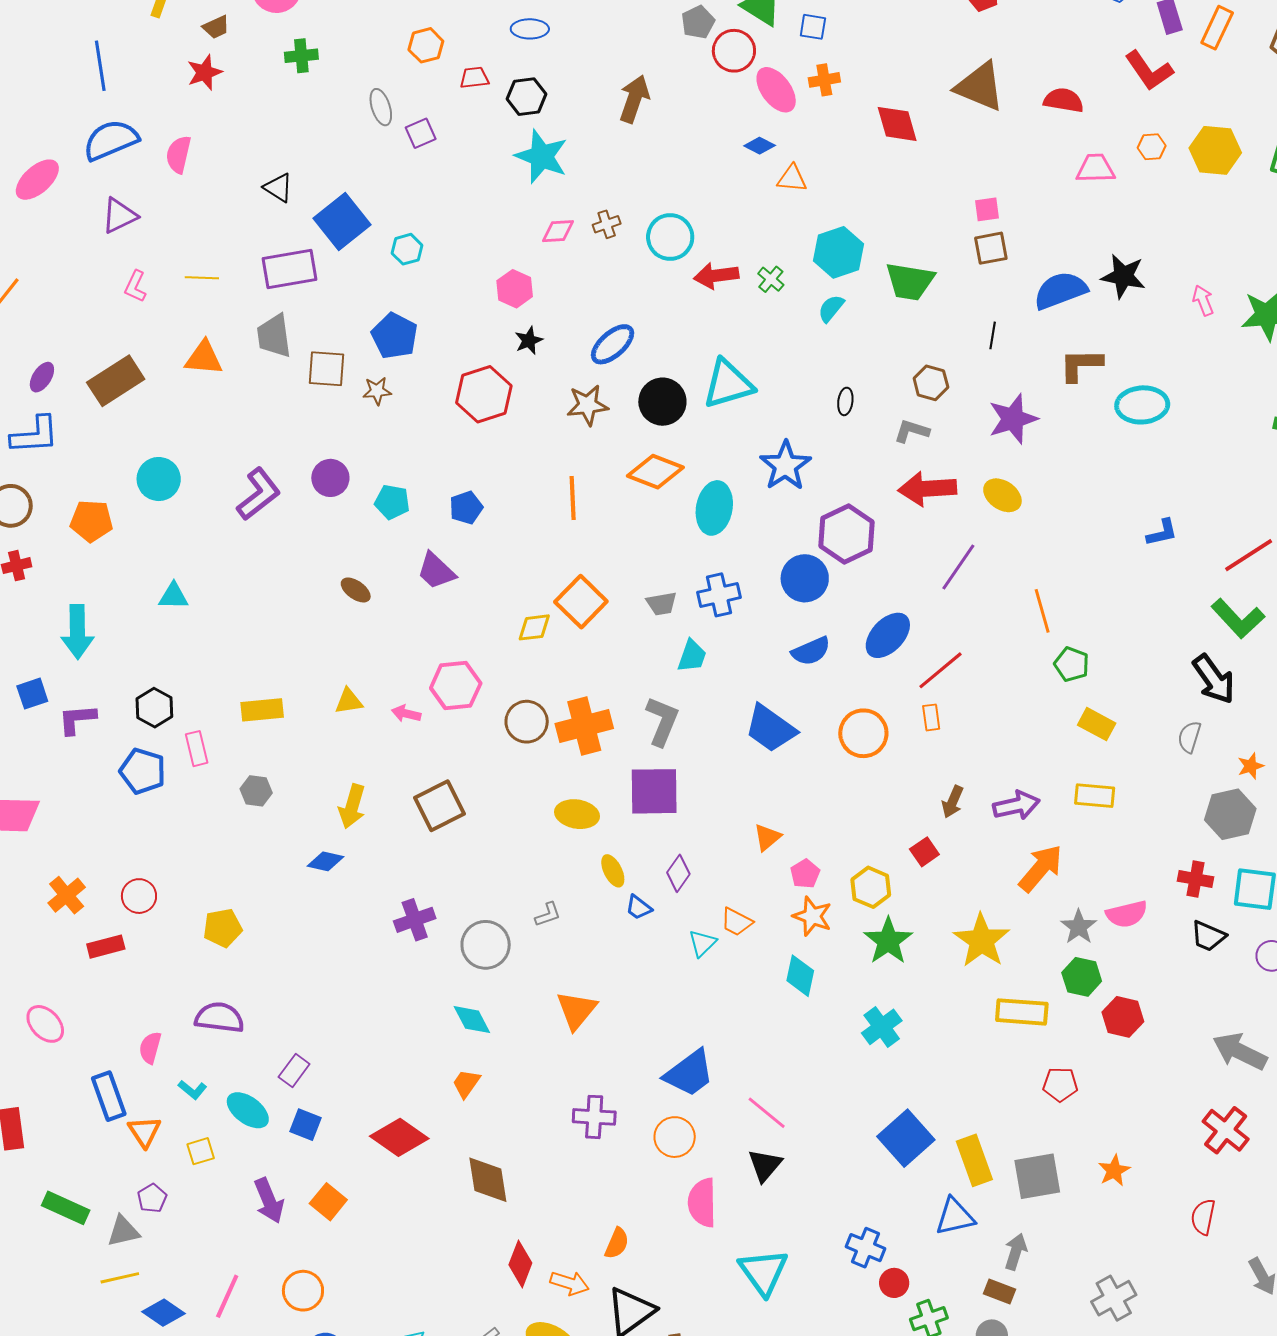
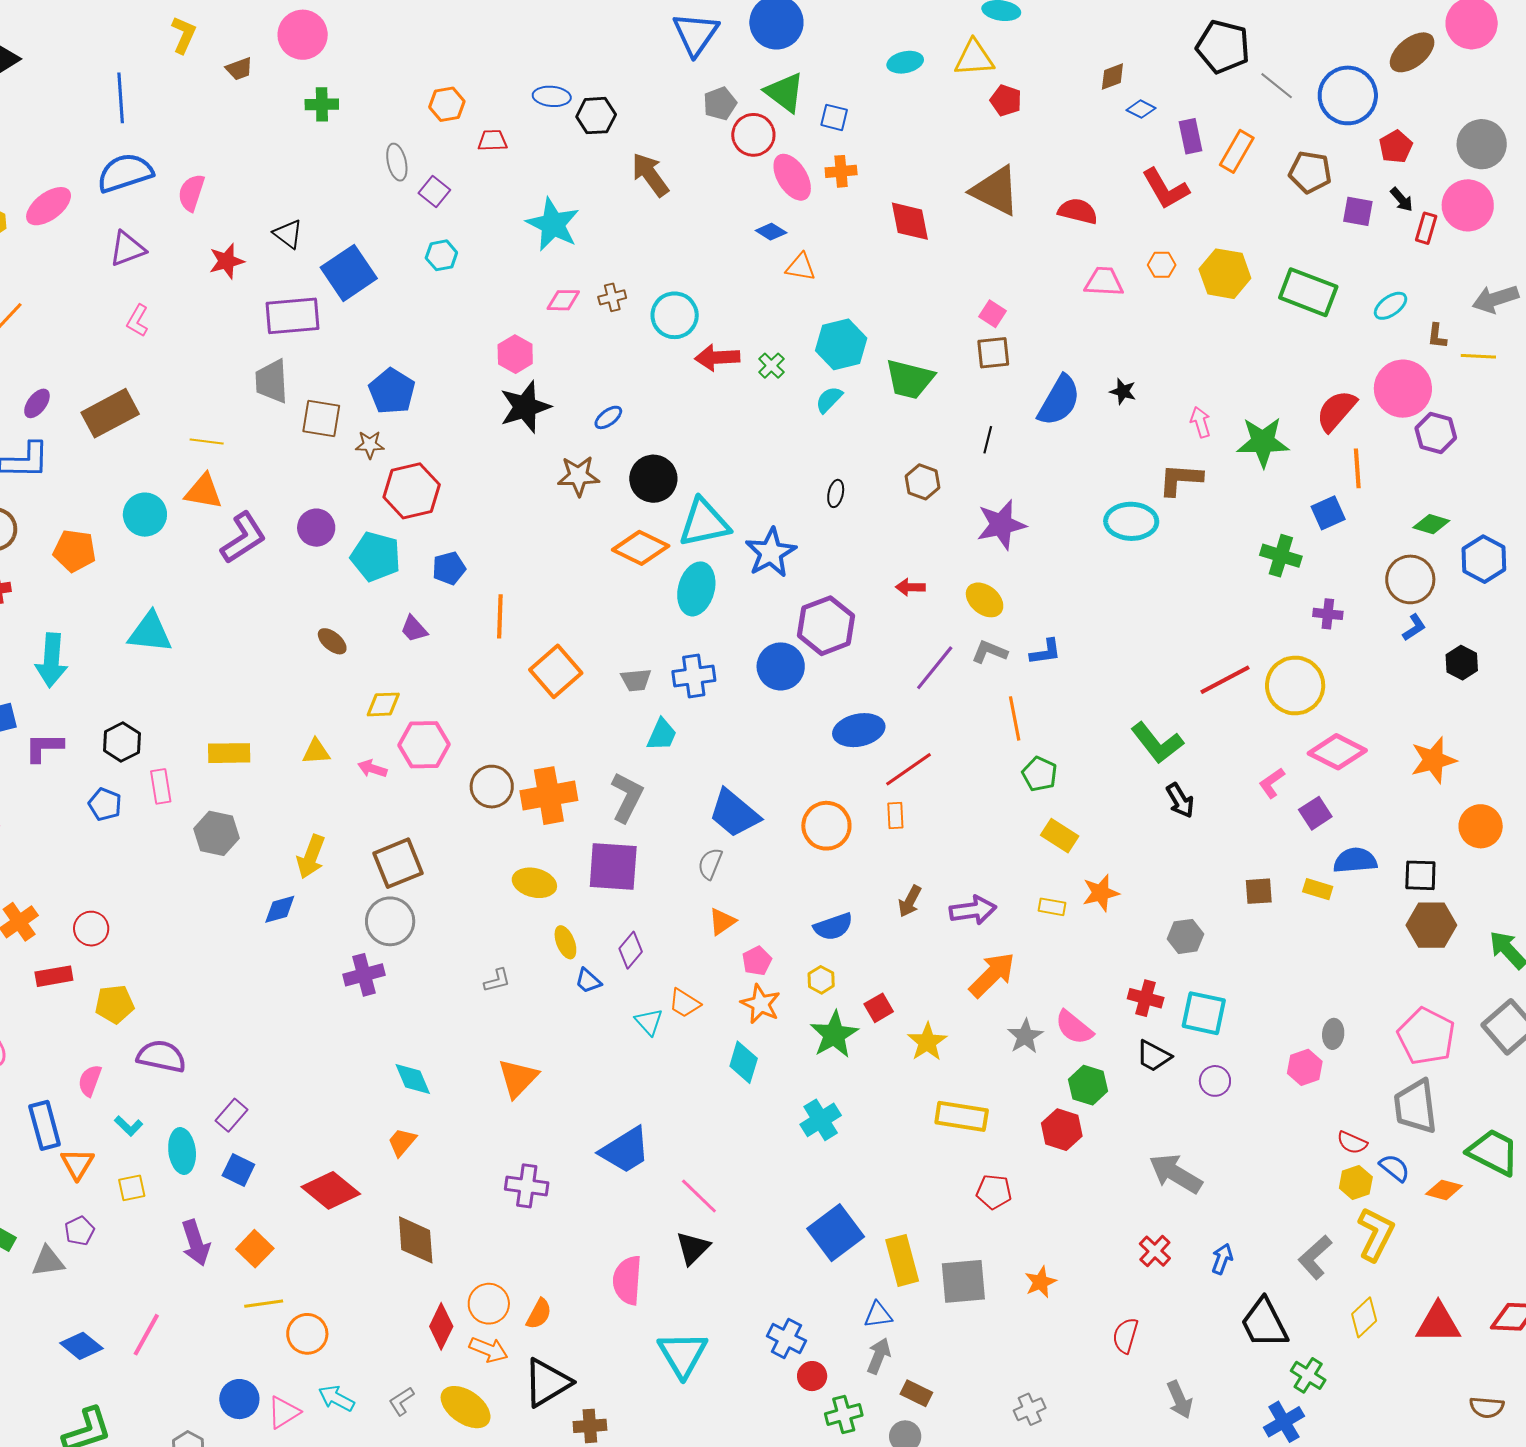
red star: (205, 72) -> (227, 261), moved
black hexagon: (527, 97) -> (596, 116), moved
brown arrow: (634, 99) -> (650, 175), turned -60
purple square: (421, 133) -> (434, 191), turned -32
pink square: (987, 209) -> (993, 314), turned 36
cyan hexagon: (407, 249) -> (441, 255), moved
black star: (1123, 276) -> (1123, 391), size x0.6
yellow line: (202, 278) -> (207, 441), moved
blue semicircle: (1060, 291) -> (1059, 401), turned 136
black star: (529, 341) -> (525, 407), size x1.8
blue ellipse: (613, 344) -> (608, 417), size x0.6
orange triangle: (204, 358) -> (204, 492), moved
brown L-shape: (1081, 365) -> (1180, 479), moved
cyan triangle: (728, 384) -> (704, 523), moved
red hexagon: (484, 394) -> (412, 491), moved
gray L-shape: (912, 431) -> (989, 652), moved
red arrow: (927, 489) -> (910, 587), size x0.5
orange line: (573, 498) -> (500, 616), moved
cyan pentagon: (392, 502) -> (376, 557), size x1.4
blue L-shape: (1162, 533) -> (1045, 652), moved
purple trapezoid: (436, 571) -> (414, 629), size x0.7
cyan triangle: (173, 596) -> (150, 632), size x1.5
green L-shape: (1238, 619) -> (1157, 743), moved
yellow diamond: (534, 627) -> (383, 704), moved
blue ellipse: (888, 635) -> (859, 730), turned 30
blue semicircle: (811, 651) -> (833, 927), moved
black arrow: (1214, 679) -> (1180, 801), size x0.7
gray semicircle: (1189, 737) -> (710, 864), moved
orange star: (1251, 766) -> (1101, 893), moved, size x1.4
blue pentagon: (143, 771) -> (105, 804), size x0.7
gray hexagon: (256, 791) -> (217, 833), size x1.4
yellow rectangle: (1095, 796) -> (1052, 907), size x0.7
gray hexagon: (1230, 814) -> (1185, 936), size x0.7
red square: (924, 852) -> (879, 1008), moved
blue diamond: (325, 861) -> (280, 909), turned -33
yellow hexagon: (871, 887) -> (821, 980), size x0.7
pink semicircle: (1127, 914) -> (1074, 1027), turned 48
yellow pentagon: (223, 928) -> (114, 1004), moved
yellow star: (982, 941) -> (927, 1042), size x0.7
cyan triangle: (702, 943) -> (649, 1022), turned -32
gray circle: (486, 945) -> (390, 921), moved
green hexagon: (1082, 977) -> (1088, 1085), moved
cyan ellipse: (248, 1110) -> (182, 1151), turned 42
red cross: (1226, 1130) -> (1155, 1251), size x0.7
orange circle: (675, 1137) -> (489, 1304), moved
blue triangle: (955, 1217) -> (878, 1315), size x0.7
gray arrow: (1016, 1252) -> (879, 1356), moved
yellow line: (120, 1278) -> (264, 1304), moved
orange circle: (303, 1291) -> (307, 1334), moved
gray cross: (1114, 1298) -> (1030, 1409), size x0.7

